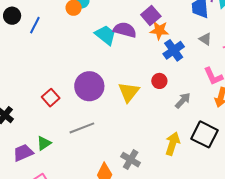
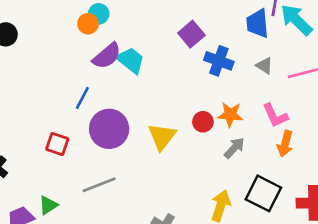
blue line: (35, 25) -> (82, 98), moved
purple semicircle: (125, 30) -> (107, 56), moved, turned 125
orange star: (159, 30) -> (230, 115), moved
blue cross: (174, 50) -> (219, 61), moved, turned -35
red square: (51, 98) -> (57, 144), turned -30

